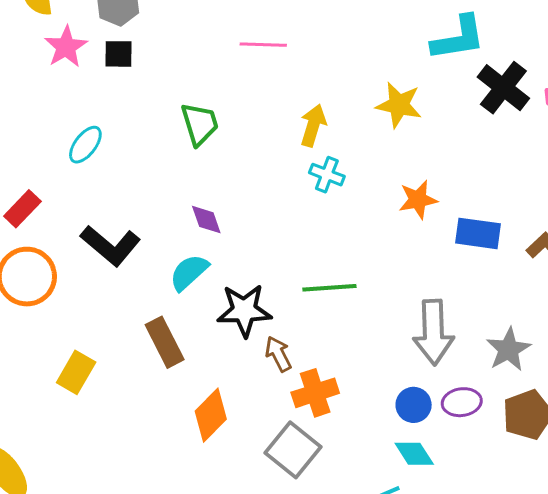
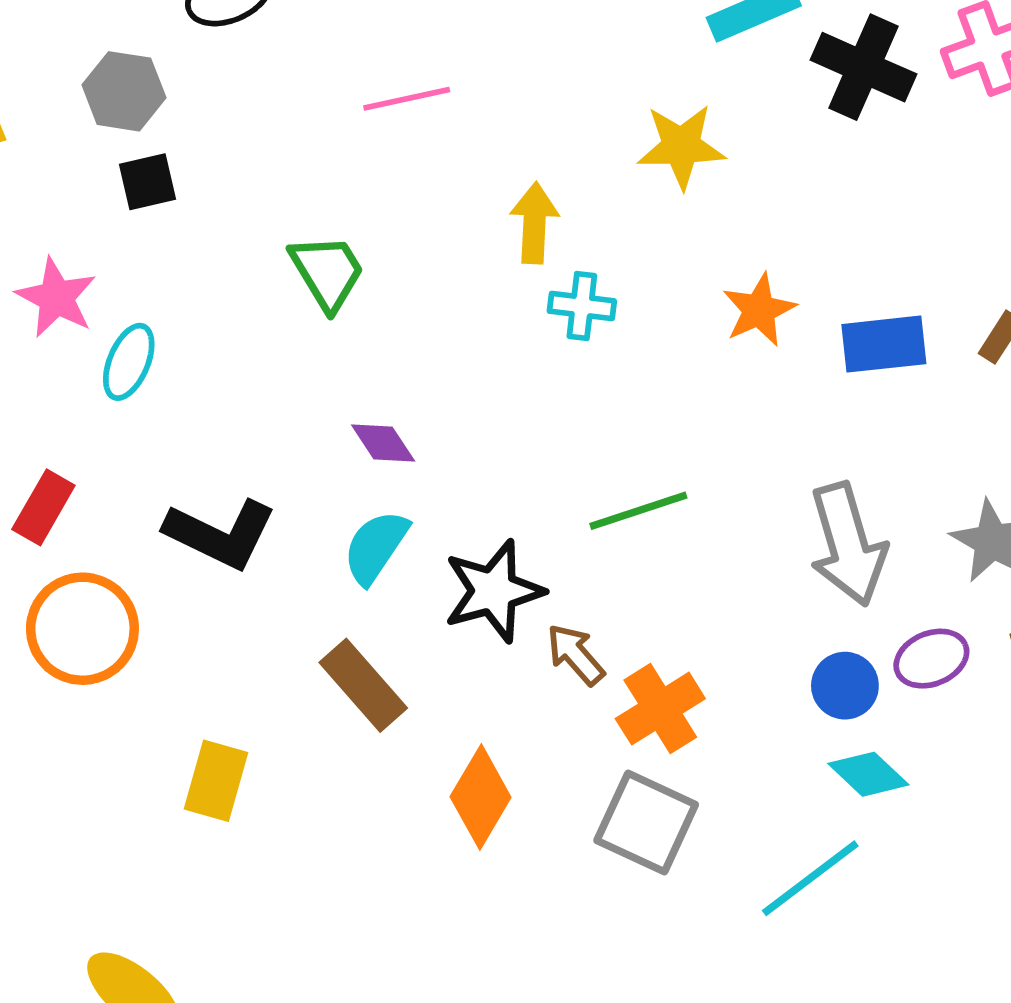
pink star: (66, 47) -> (56, 298), moved

